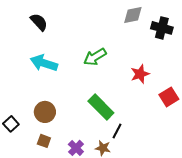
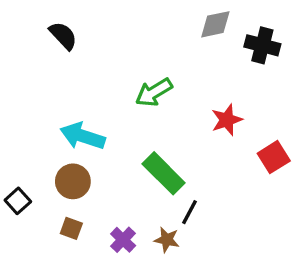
cyan arrow: (44, 63) -> (83, 136), moved

